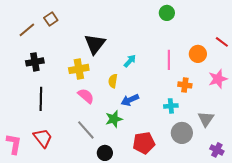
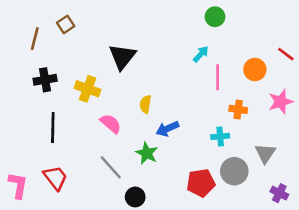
brown line: (27, 30) -> (35, 39), turned -36
cyan arrow: (130, 61) -> (201, 54), moved
yellow cross: (79, 69) -> (88, 89), moved, turned 30
green star: (114, 119) -> (147, 153), turned -30
red pentagon: (144, 143) -> (201, 183), moved

